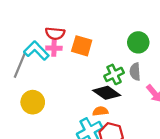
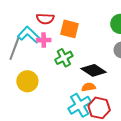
pink cross: (54, 48) -> (44, 40), moved
green cross: (114, 74) -> (64, 58), moved

